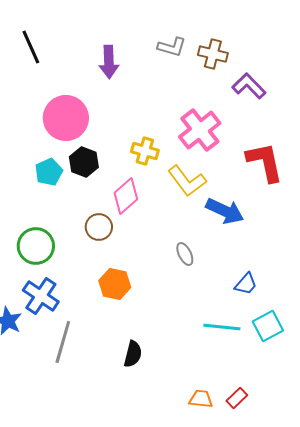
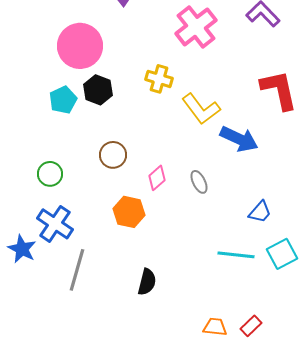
pink cross: (200, 130) -> (196, 27), moved
pink diamond: (126, 196) -> (157, 178), moved, size x0.7
green circle: (36, 246) -> (50, 174), size x0.7

